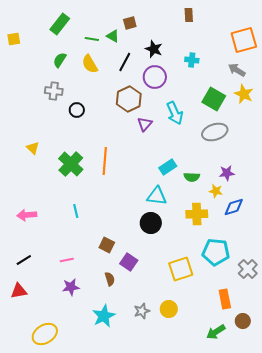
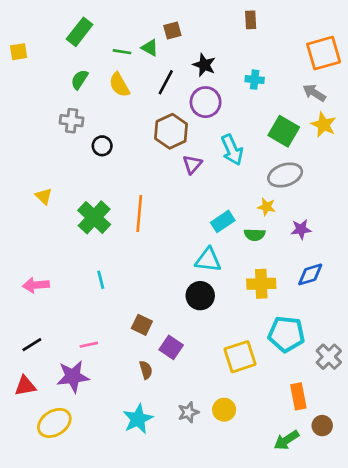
yellow star: (216, 191) -> (267, 207), moved
purple star: (71, 287) -> (73, 377), moved, size x1.4
yellow ellipse: (45, 334) -> (54, 423), moved

